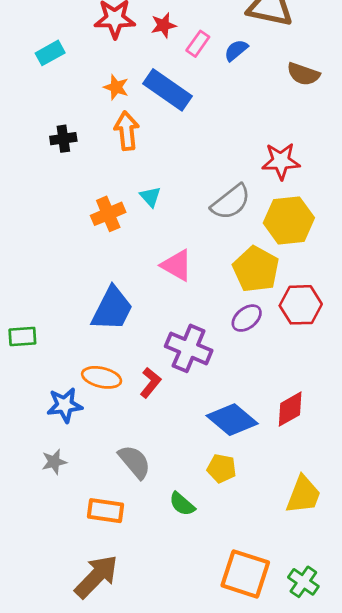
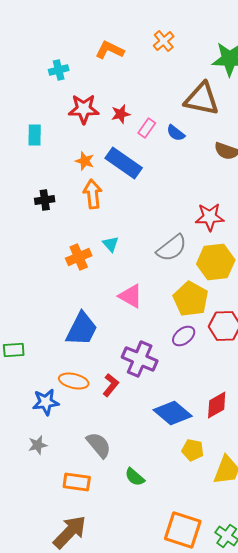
blue semicircle: (236, 50) -> (176, 133), turned -102
cyan rectangle: (50, 53) -> (35, 135), turned -60
yellow pentagon: (222, 468) -> (193, 450), moved

